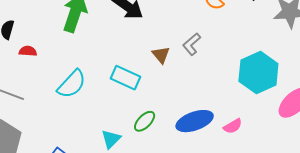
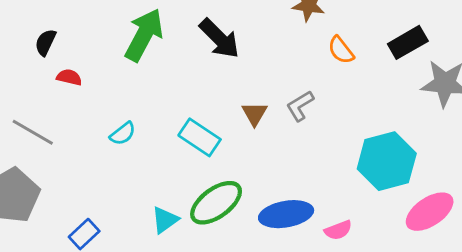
cyan semicircle: (72, 84) -> (123, 134), size x0.6
green ellipse: (145, 121) -> (216, 203), size x1.6

